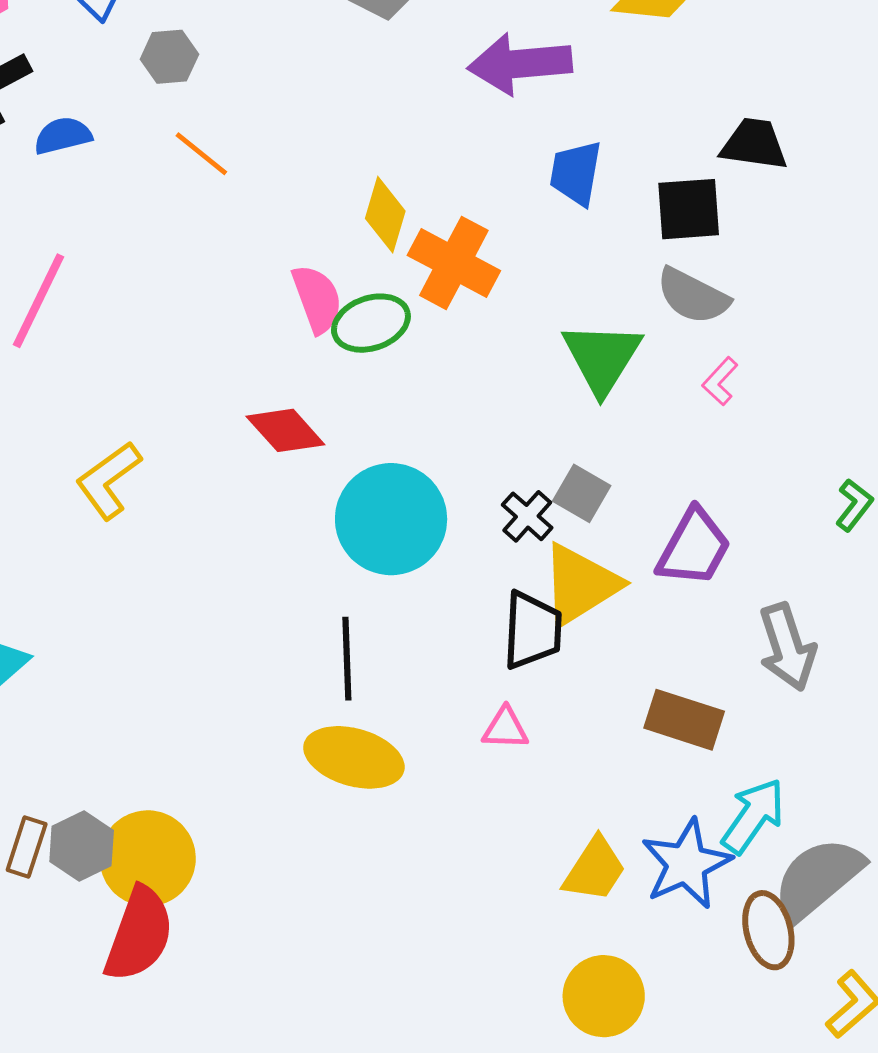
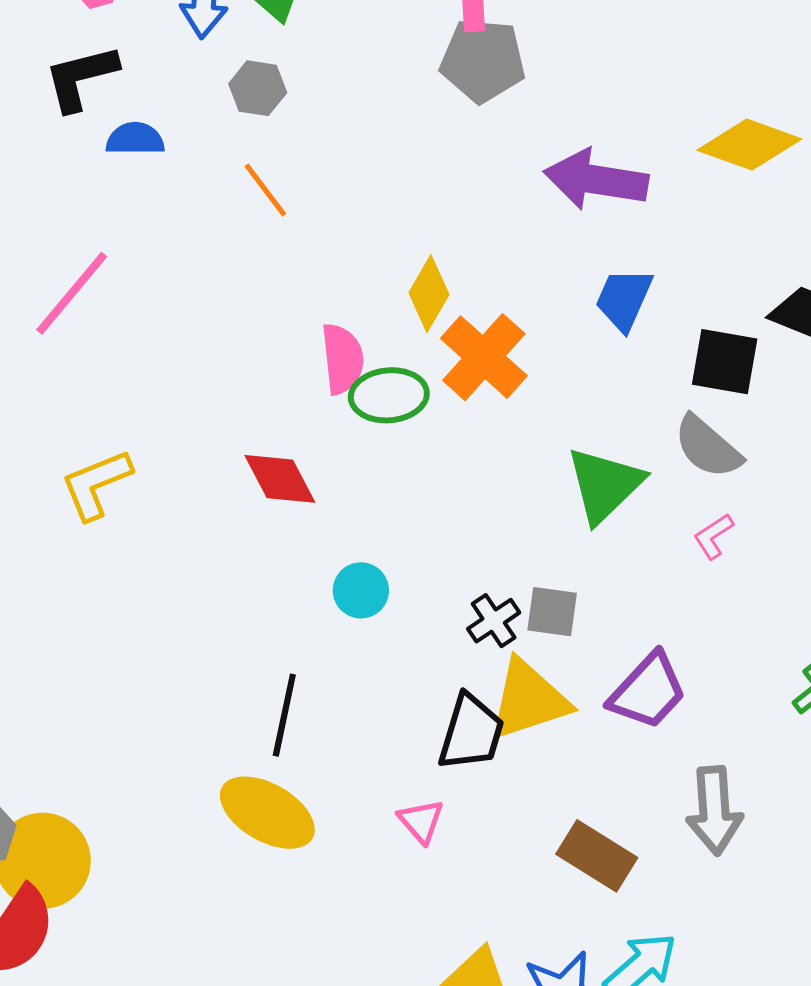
gray square: (582, 493) -> (552, 612), turned -36
cyan circle: (391, 519) -> (361, 590), size x0.5
pink triangle: (505, 728) -> (421, 821), turned 33

